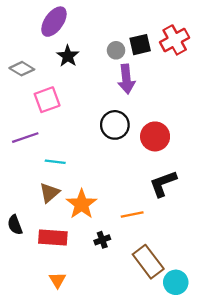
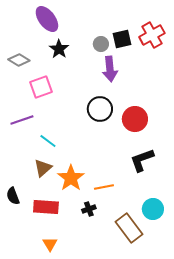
purple ellipse: (54, 22) -> (47, 19), turned -72
cyan line: (55, 162) -> (48, 141), turned 30
orange line: (132, 215) -> (104, 187), moved
cyan circle: (176, 282) -> (153, 209), moved

